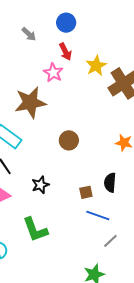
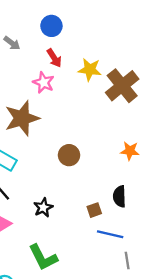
yellow star: (96, 66) -> (90, 70), turned -30
gray line: (110, 241) -> (127, 260), turned -49

